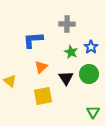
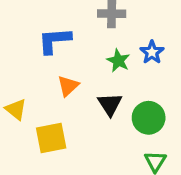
green circle: (89, 74) -> (149, 118), moved
yellow square: (43, 96) -> (51, 138), moved

